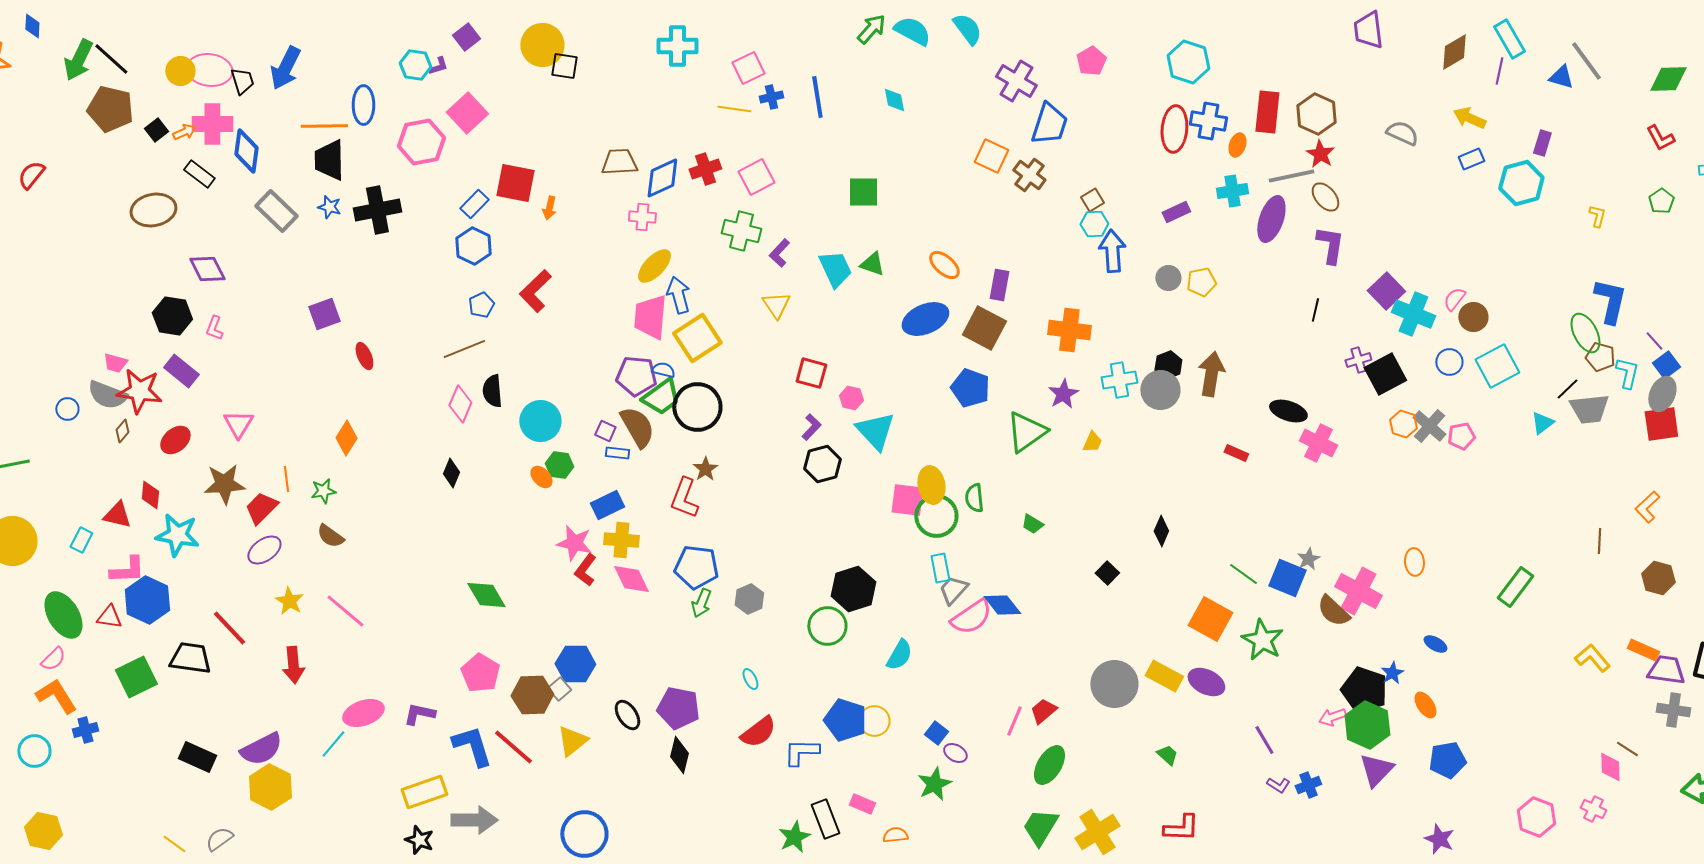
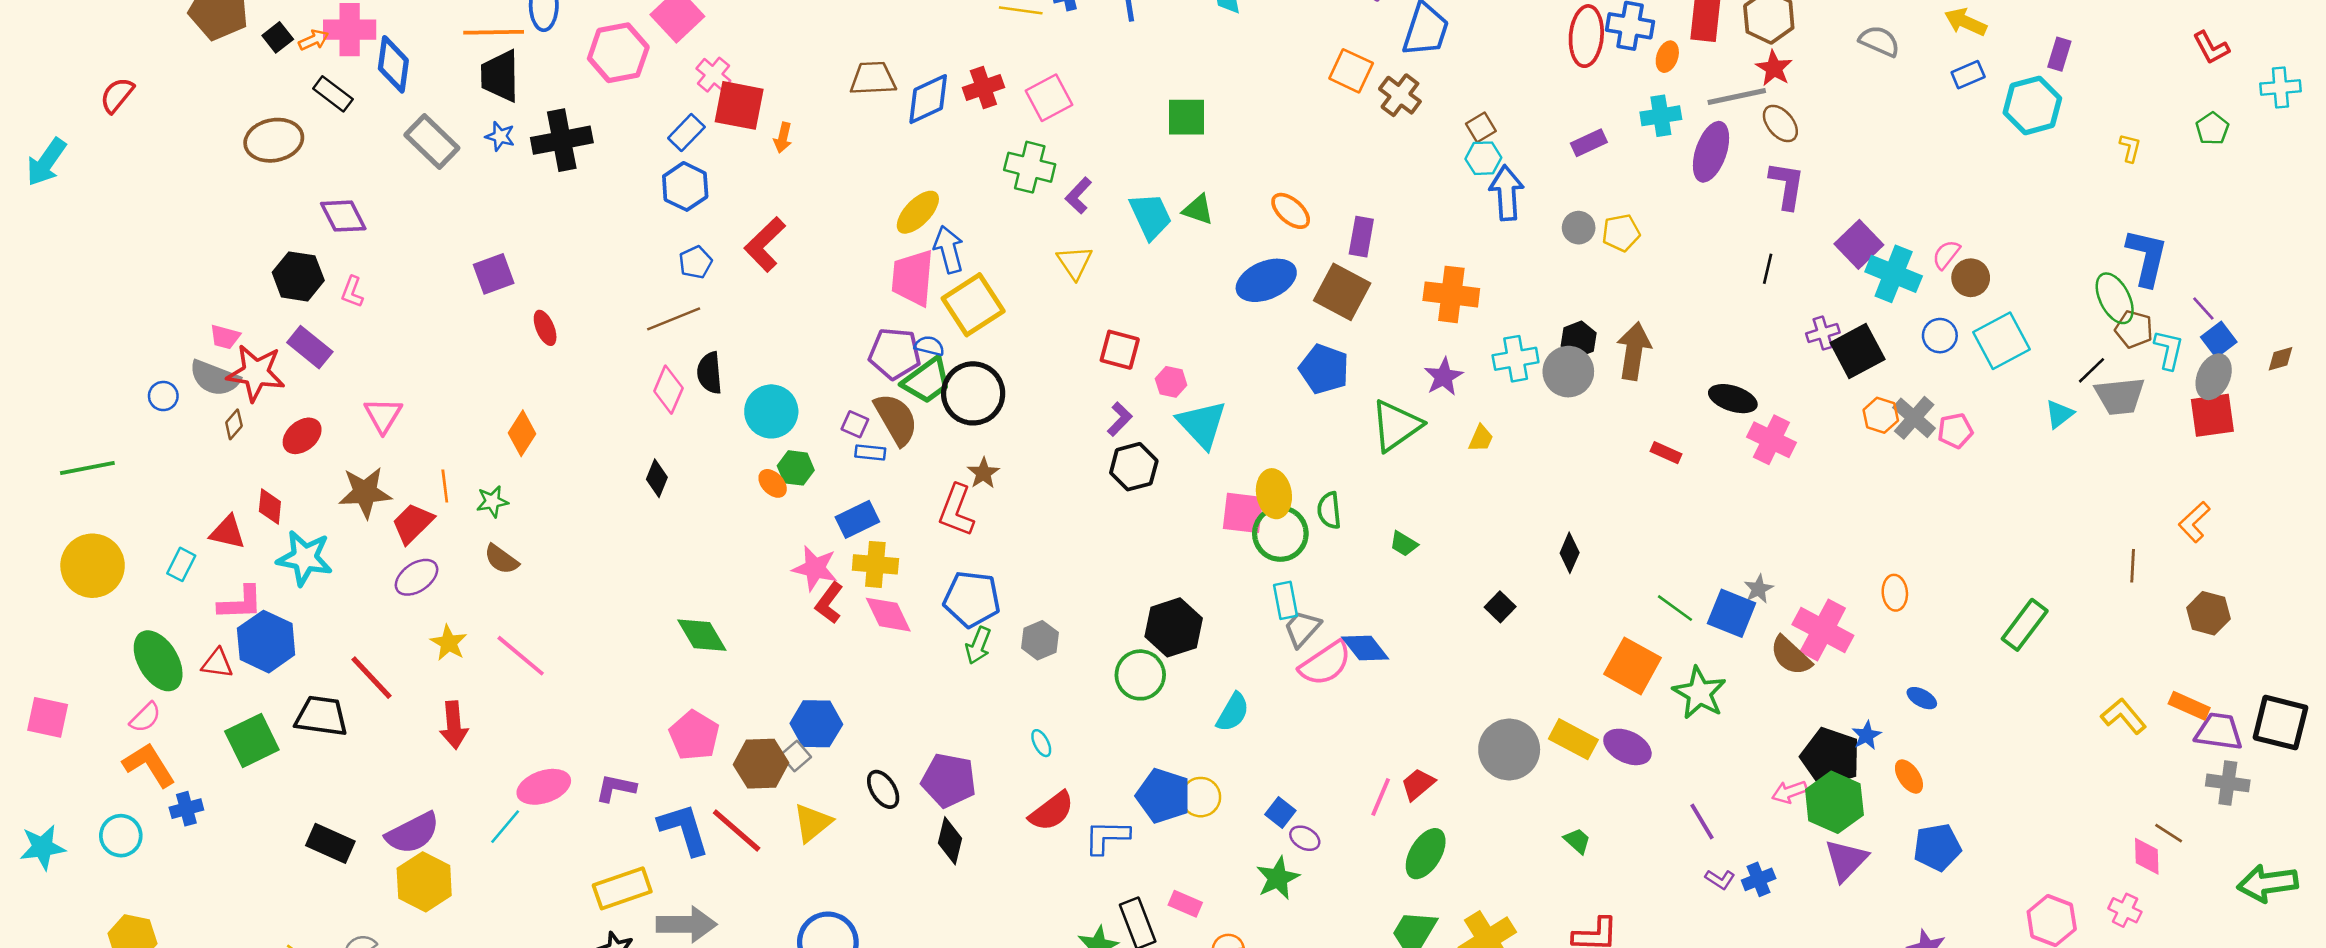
pink cross: (642, 217) -> (713, 75), moved, turned 36

